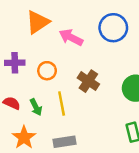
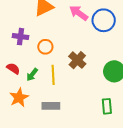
pink arrow: (71, 37) -> (79, 13), moved
green arrow: (36, 107) -> (32, 75), turned 56

